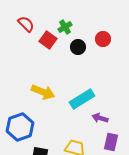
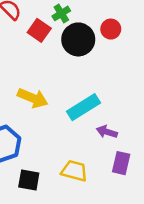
black circle: (78, 47) -> (78, 39), size x1.6

